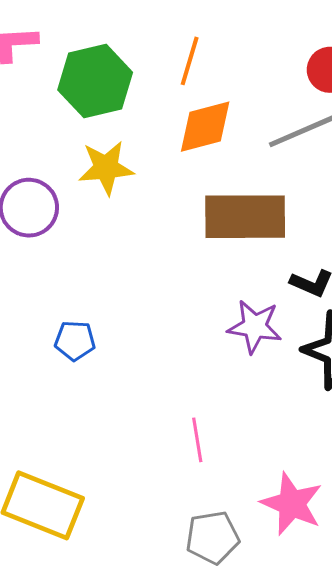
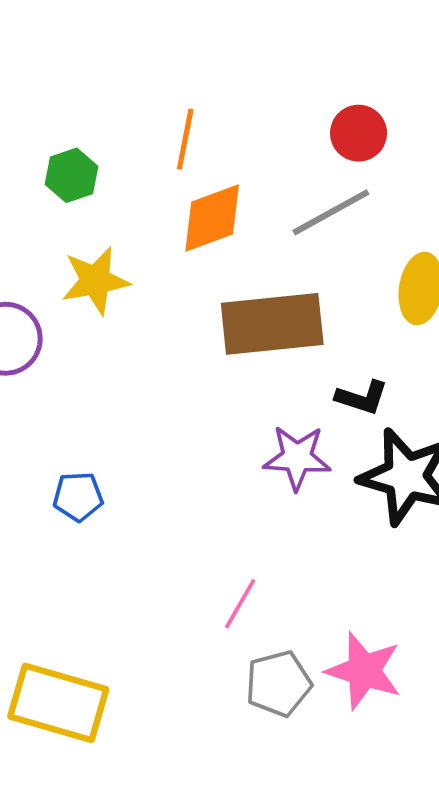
green hexagon: (95, 81) -> (71, 175), size x0.6
pink line: (197, 440) -> (240, 604), turned 45
gray pentagon: (212, 538) -> (278, 684), moved

